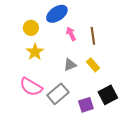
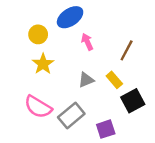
brown line: (93, 36) -> (127, 50), moved, turned 36
black square: (108, 95) -> (133, 101), moved

